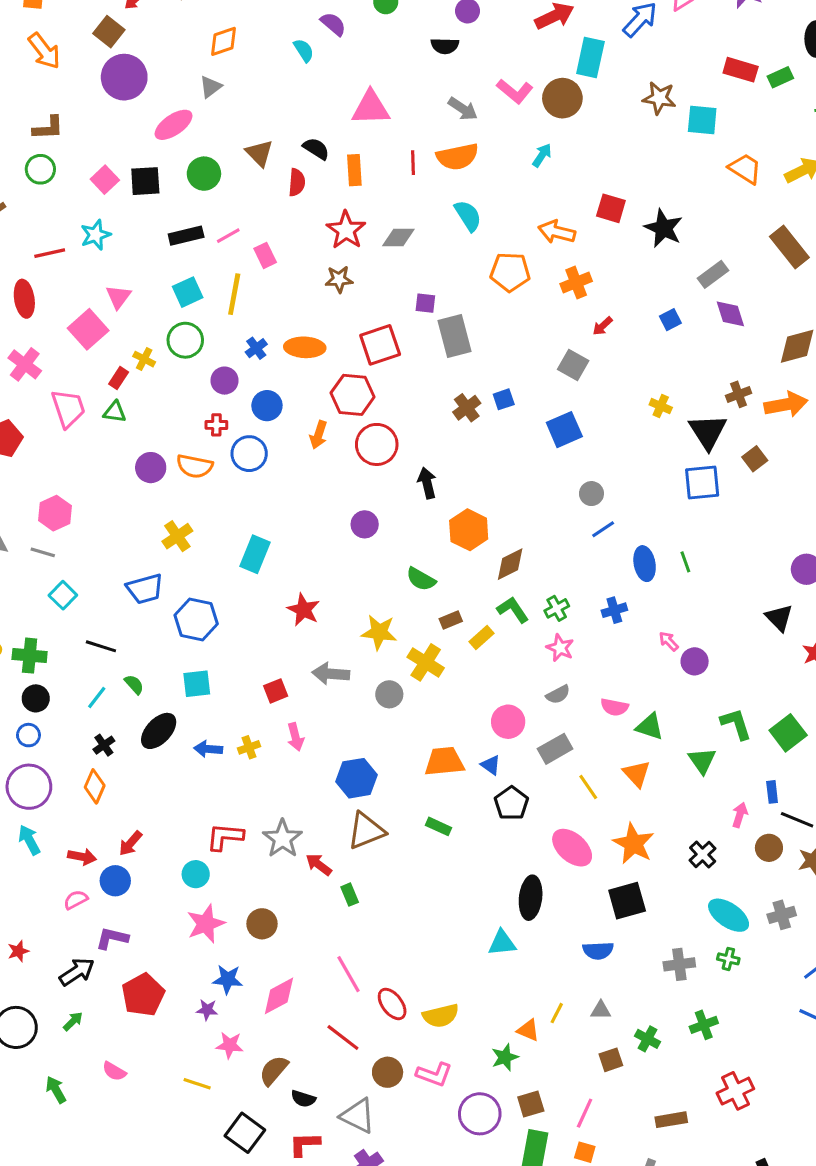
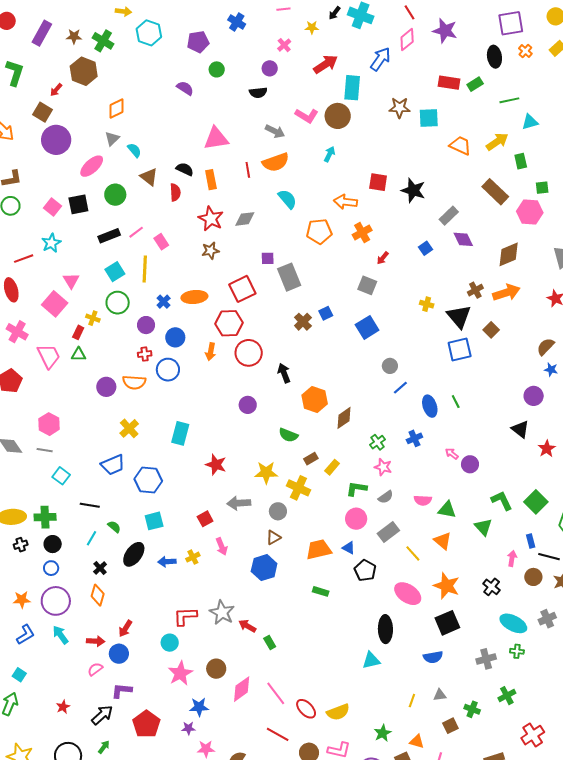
cyan semicircle: (304, 50) -> (134, 150), moved
green L-shape: (513, 610) -> (356, 489), moved, turned -40
brown triangle: (366, 831) -> (273, 537), moved, size x0.6
pink diamond: (279, 996) -> (242, 689), moved
orange triangle: (528, 1030) -> (417, 741), moved

